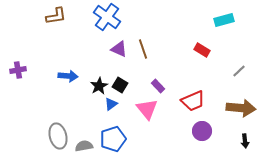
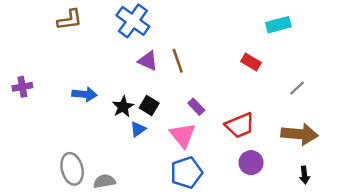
blue pentagon: (113, 139) -> (186, 173), moved

